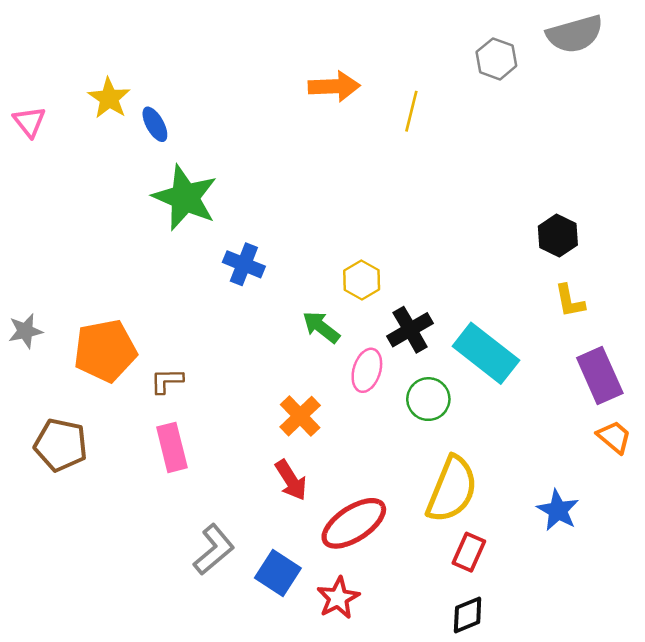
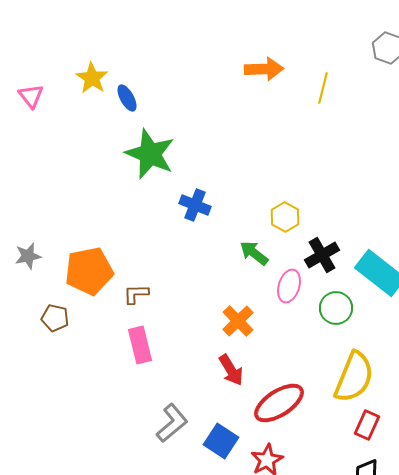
brown pentagon: (61, 445) -> (55, 318), moved, size x0.7

